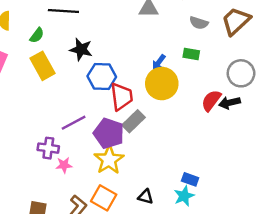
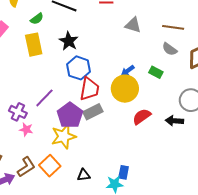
red semicircle: (211, 100) -> (142, 117), moved
purple line: (74, 123) -> (44, 98), turned -35
blue rectangle: (190, 179) -> (124, 172), turned 64
black triangle: (146, 197) -> (84, 175), turned -40

